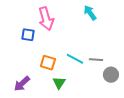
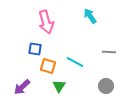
blue square: (28, 35) -> (35, 49), moved
gray line: (96, 60) -> (109, 52), moved
gray circle: (111, 75) -> (106, 86), moved

